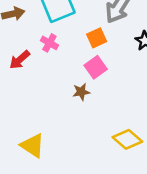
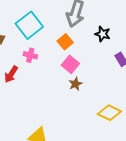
brown star: (81, 92) -> (75, 84), moved

